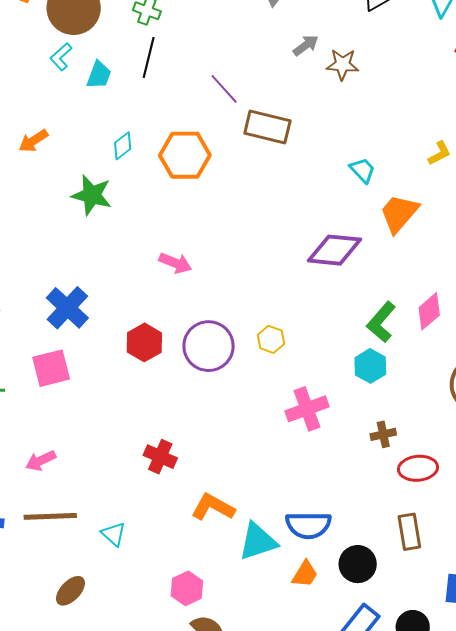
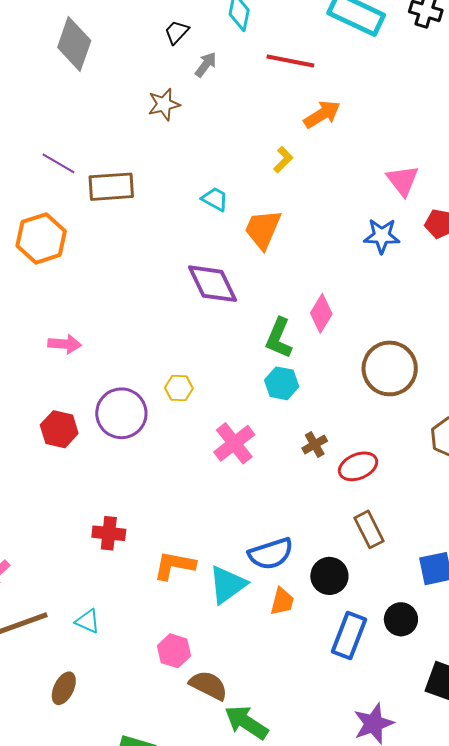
gray arrow: (306, 45) -> (206, 65), moved
purple diamond: (335, 250) -> (212, 284), turned 76

